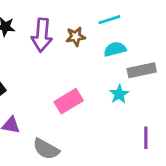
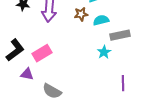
brown star: (76, 37) -> (81, 14), moved
pink rectangle: (69, 101) -> (42, 53), moved

